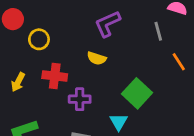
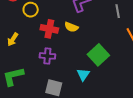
red cross: (55, 76) -> (49, 29), moved
purple cross: (80, 99) -> (47, 56), moved

